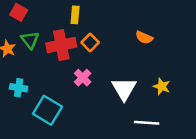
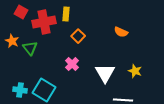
green triangle: (30, 40) -> (30, 48), moved
red cross: (61, 45) -> (44, 22), moved
cyan cross: (19, 88) -> (20, 90), moved

